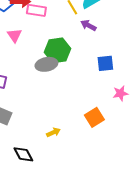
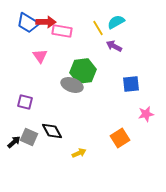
gray ellipse: (46, 64) -> (72, 85), turned 30
black diamond: (23, 154) -> (52, 131), moved

